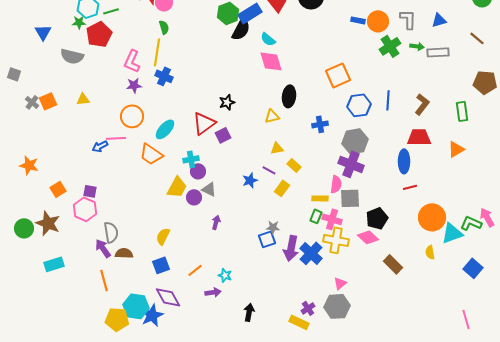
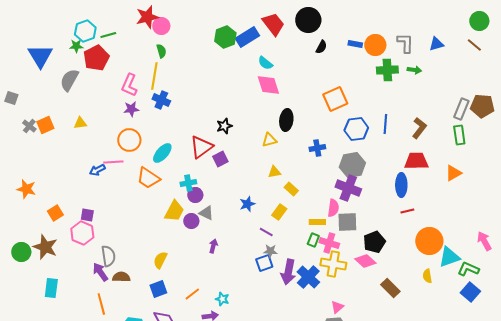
black semicircle: (241, 29) -> (321, 47), moved, size x0.6
blue triangle: (43, 32) -> (40, 56), size x1.5
brown line: (477, 38) -> (474, 45), moved
green cross: (390, 46) -> (387, 70), turned 30
gray rectangle: (438, 52) -> (461, 109), moved, turned -65
gray semicircle: (72, 56) -> (69, 80), turned 105
purple line: (269, 170) -> (266, 232), moved
green L-shape: (471, 223) -> (468, 269), moved
cyan rectangle: (54, 264) -> (51, 288), turned -66

